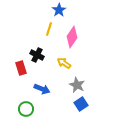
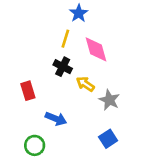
pink diamond: (72, 37) -> (96, 49), turned -50
black cross: (37, 55) -> (63, 67), moved
gray star: (77, 85) -> (109, 100), moved

